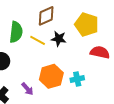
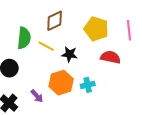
black star: (59, 39) -> (69, 54), moved

